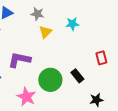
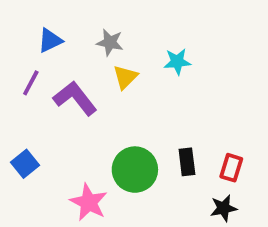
red rectangle: (101, 58) -> (231, 168), moved, turned 32
purple L-shape: (19, 60) -> (75, 98), moved, turned 40
black rectangle: (77, 76) -> (187, 162), turned 32

